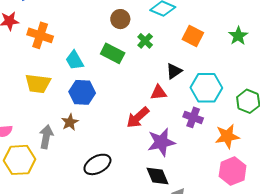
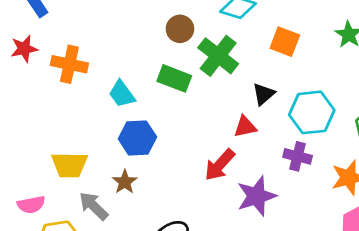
green cross: (145, 41) -> (218, 56), size x1.8
yellow trapezoid: (38, 83) -> (69, 165), moved
gray arrow: (46, 137) -> (94, 206), turned -50

